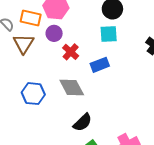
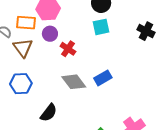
blue rectangle: (100, 65) -> (103, 78), moved
blue hexagon: (33, 94) -> (21, 84), moved
black semicircle: (83, 122) -> (49, 113), moved

